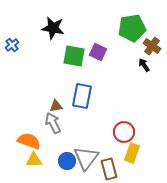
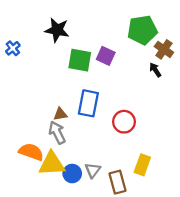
red circle: (124, 132) -> (124, 122), moved
gray triangle: (86, 158) -> (93, 170), size x0.6
yellow triangle: (34, 160) -> (52, 164), moved, size x1.5

